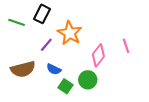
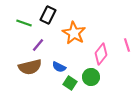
purple line: (46, 45) -> (38, 45), moved

